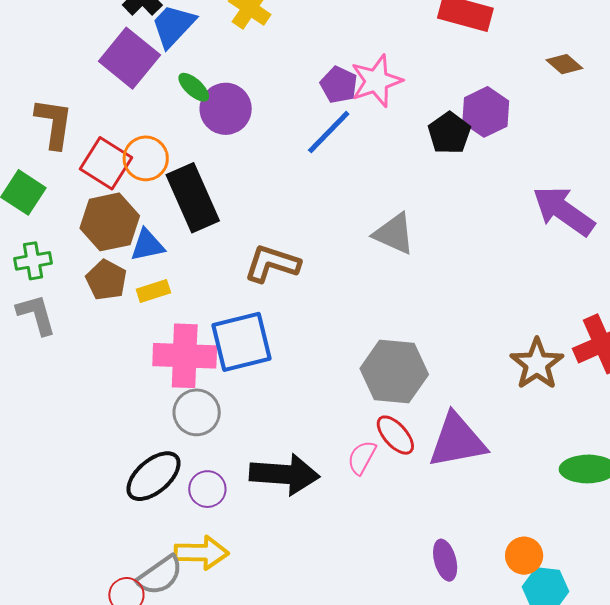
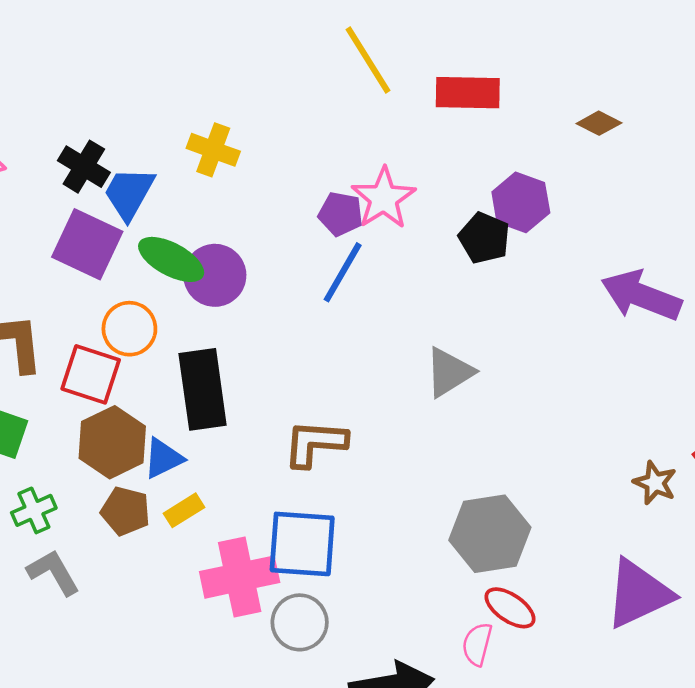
green ellipse: (194, 87) -> (171, 259), size x1.6
orange circle: (146, 158) -> (129, 329), moved
black rectangle: (193, 198) -> (203, 389), turned 30
gray triangle: (394, 234) -> (449, 372), turned -42
blue square: (241, 342) -> (302, 544), turned 32
brown star: (537, 364) -> (655, 483), size x0.7
gray circle: (197, 412) -> (300, 622), moved
purple triangle: (457, 441) -> (639, 594), moved

